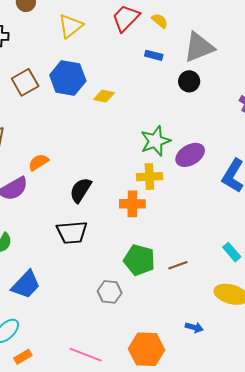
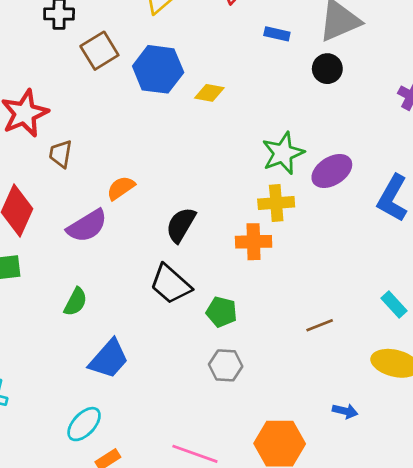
brown square: (25, 82) -> (99, 51), moved
black trapezoid: (72, 232) -> (171, 284), turned 48
green pentagon: (139, 260) -> (221, 312), moved, size x0.7

